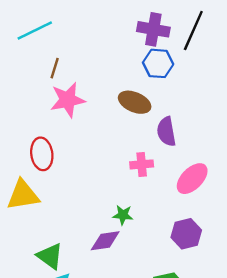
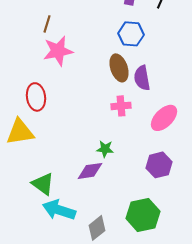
blue hexagon: (158, 63) -> (131, 34), moved
brown ellipse: (135, 102) -> (119, 68), moved, turned 48

